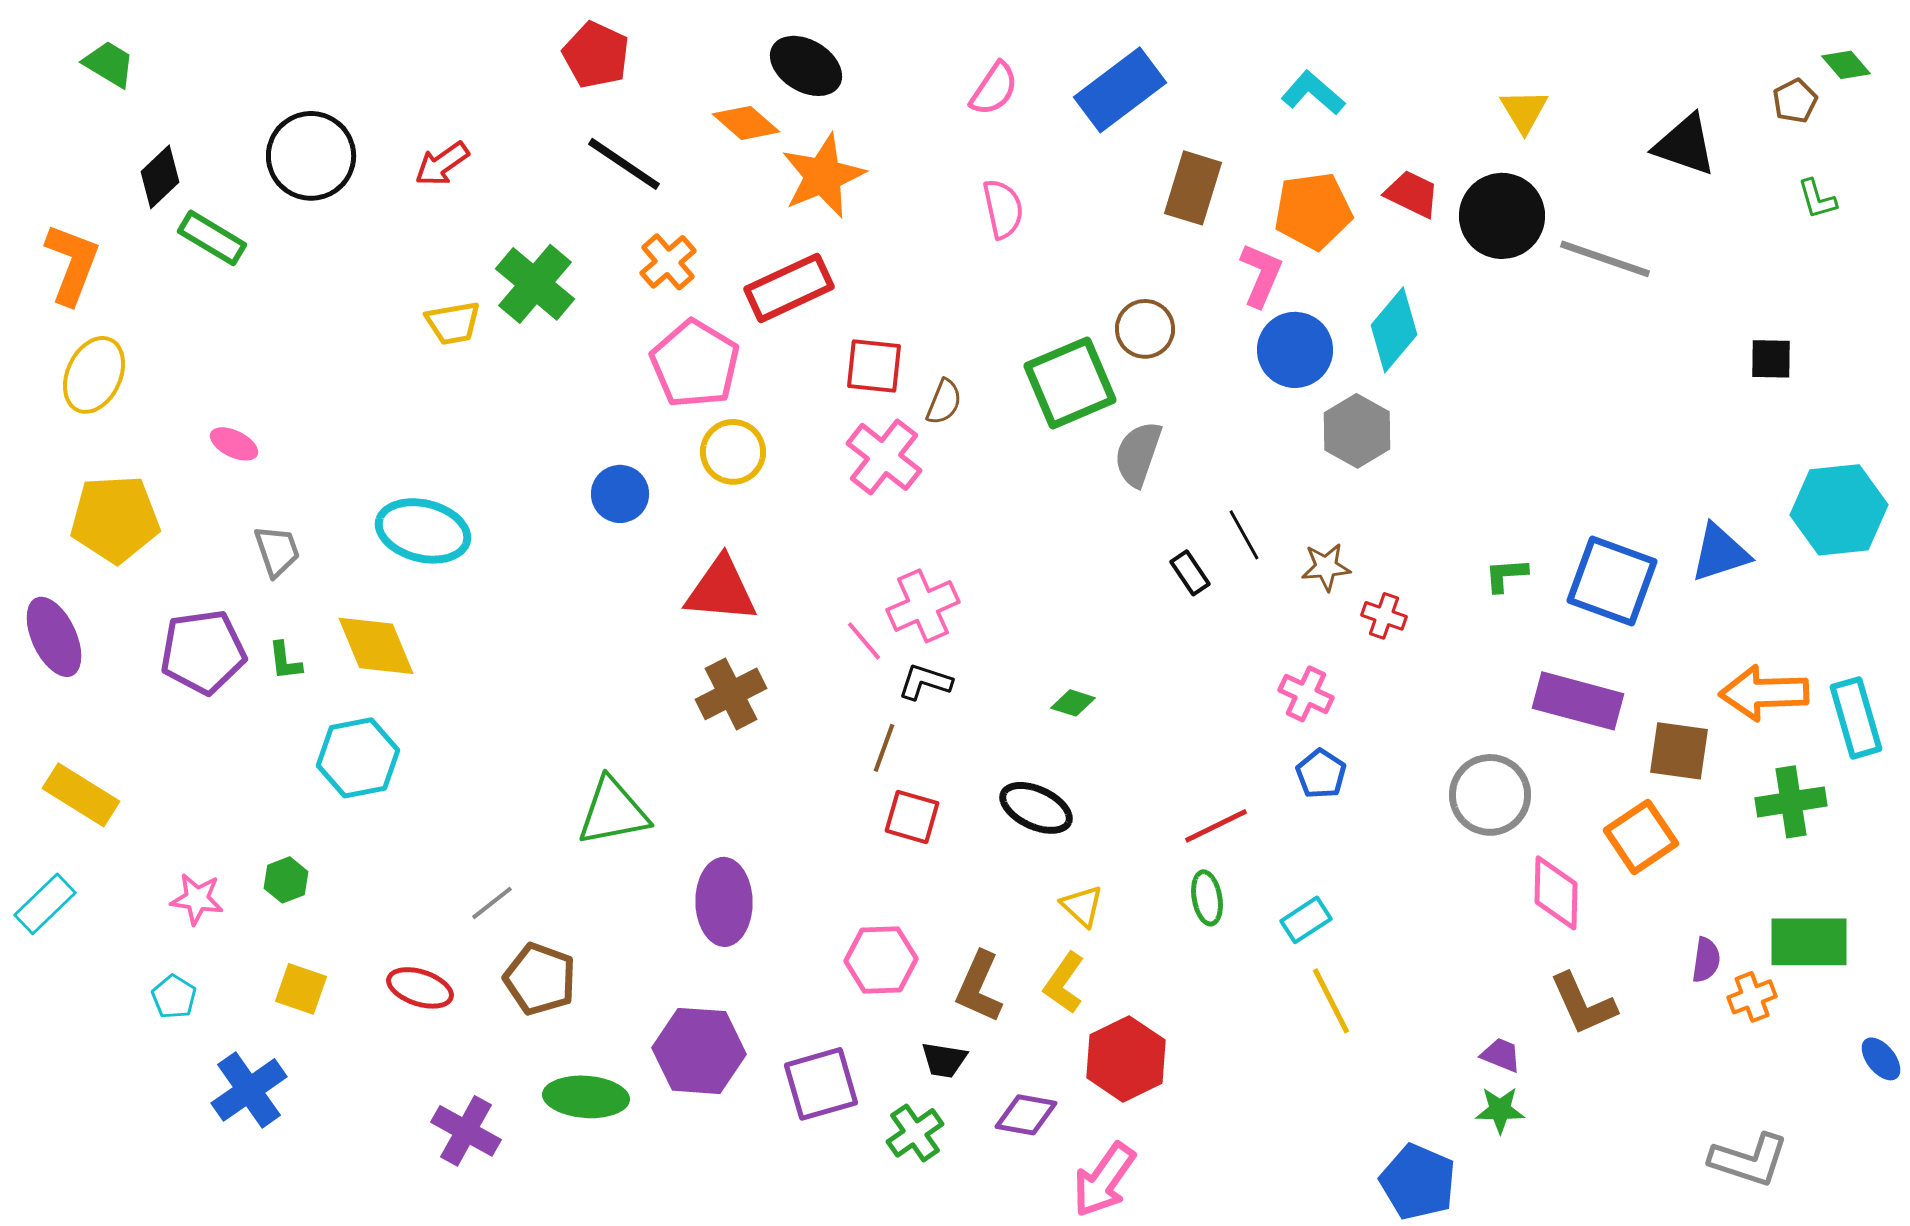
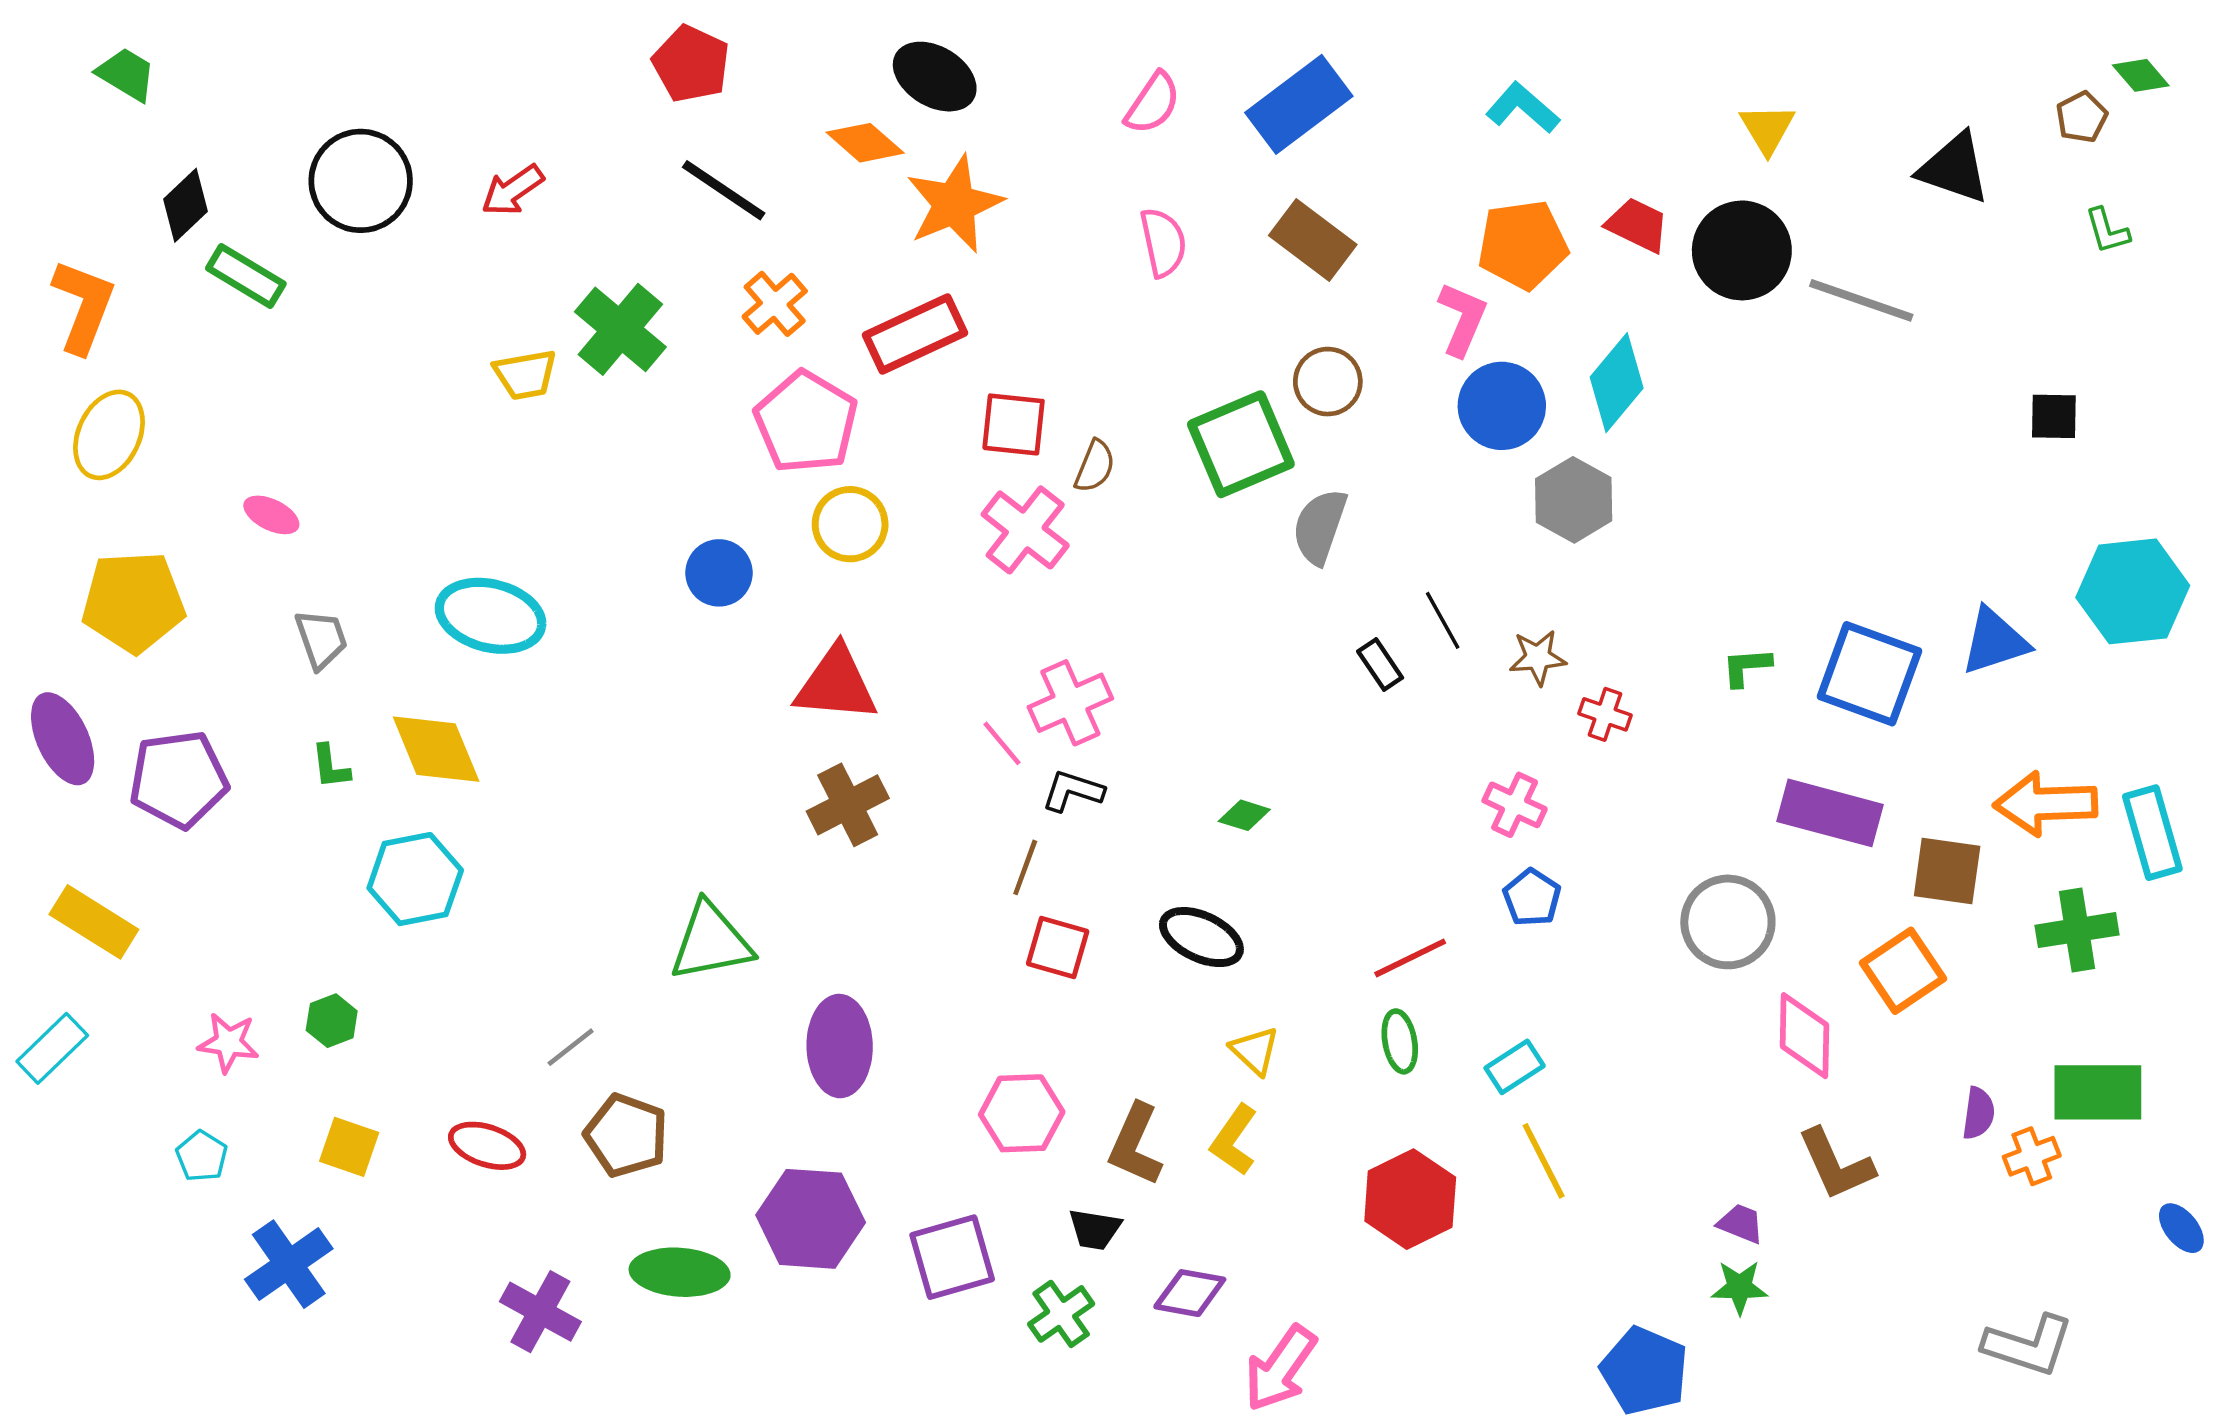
brown rectangle: (1193, 188) -> (1313, 240), moved, turned -70
purple pentagon: (203, 652) -> (179, 779), moved
red hexagon: (1126, 1059) -> (1410, 1199), moved

